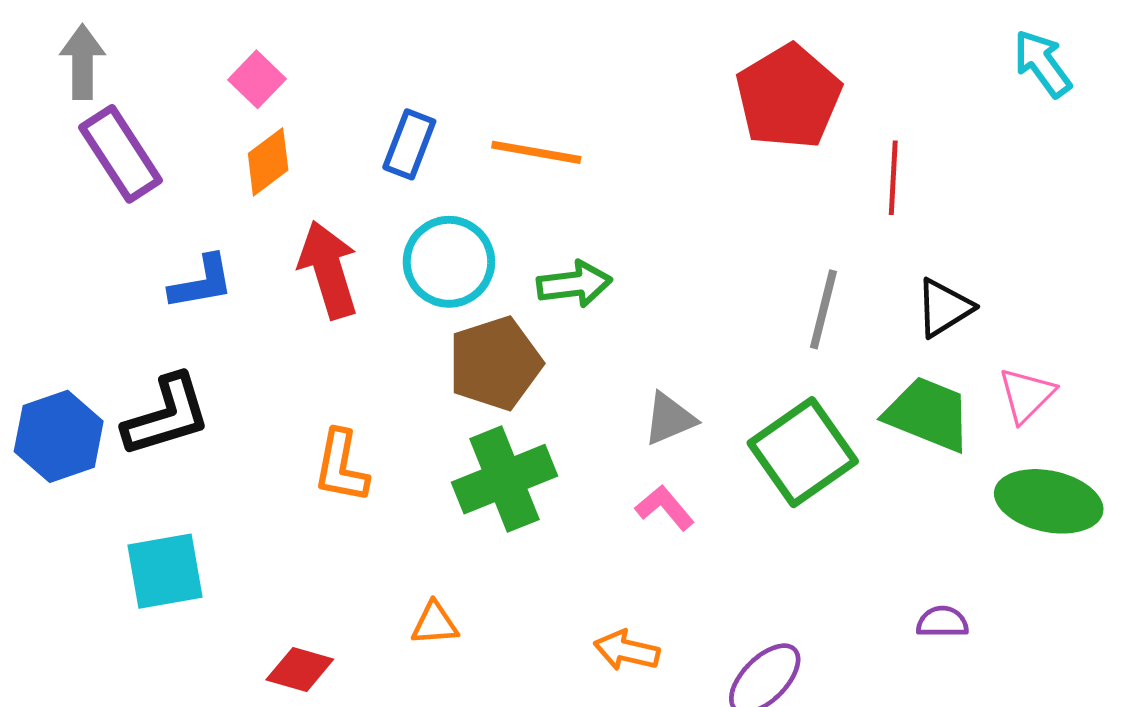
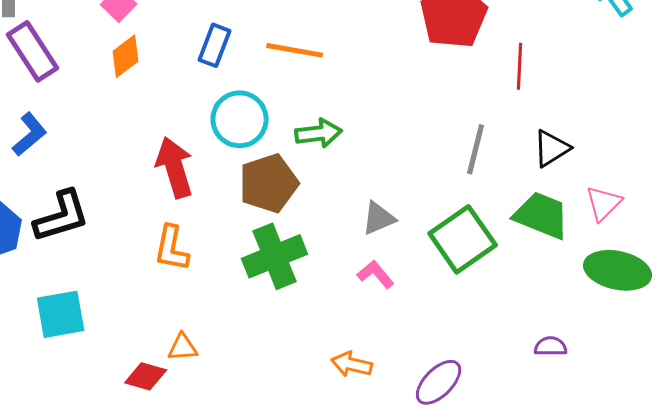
red arrow: (328, 270) -> (175, 167), moved
blue L-shape: (201, 282) -> (30, 134), moved, turned -30
orange triangle: (435, 623) -> (183, 347), moved

